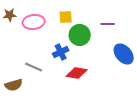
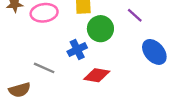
purple line: (108, 24) -> (135, 15), turned 40

